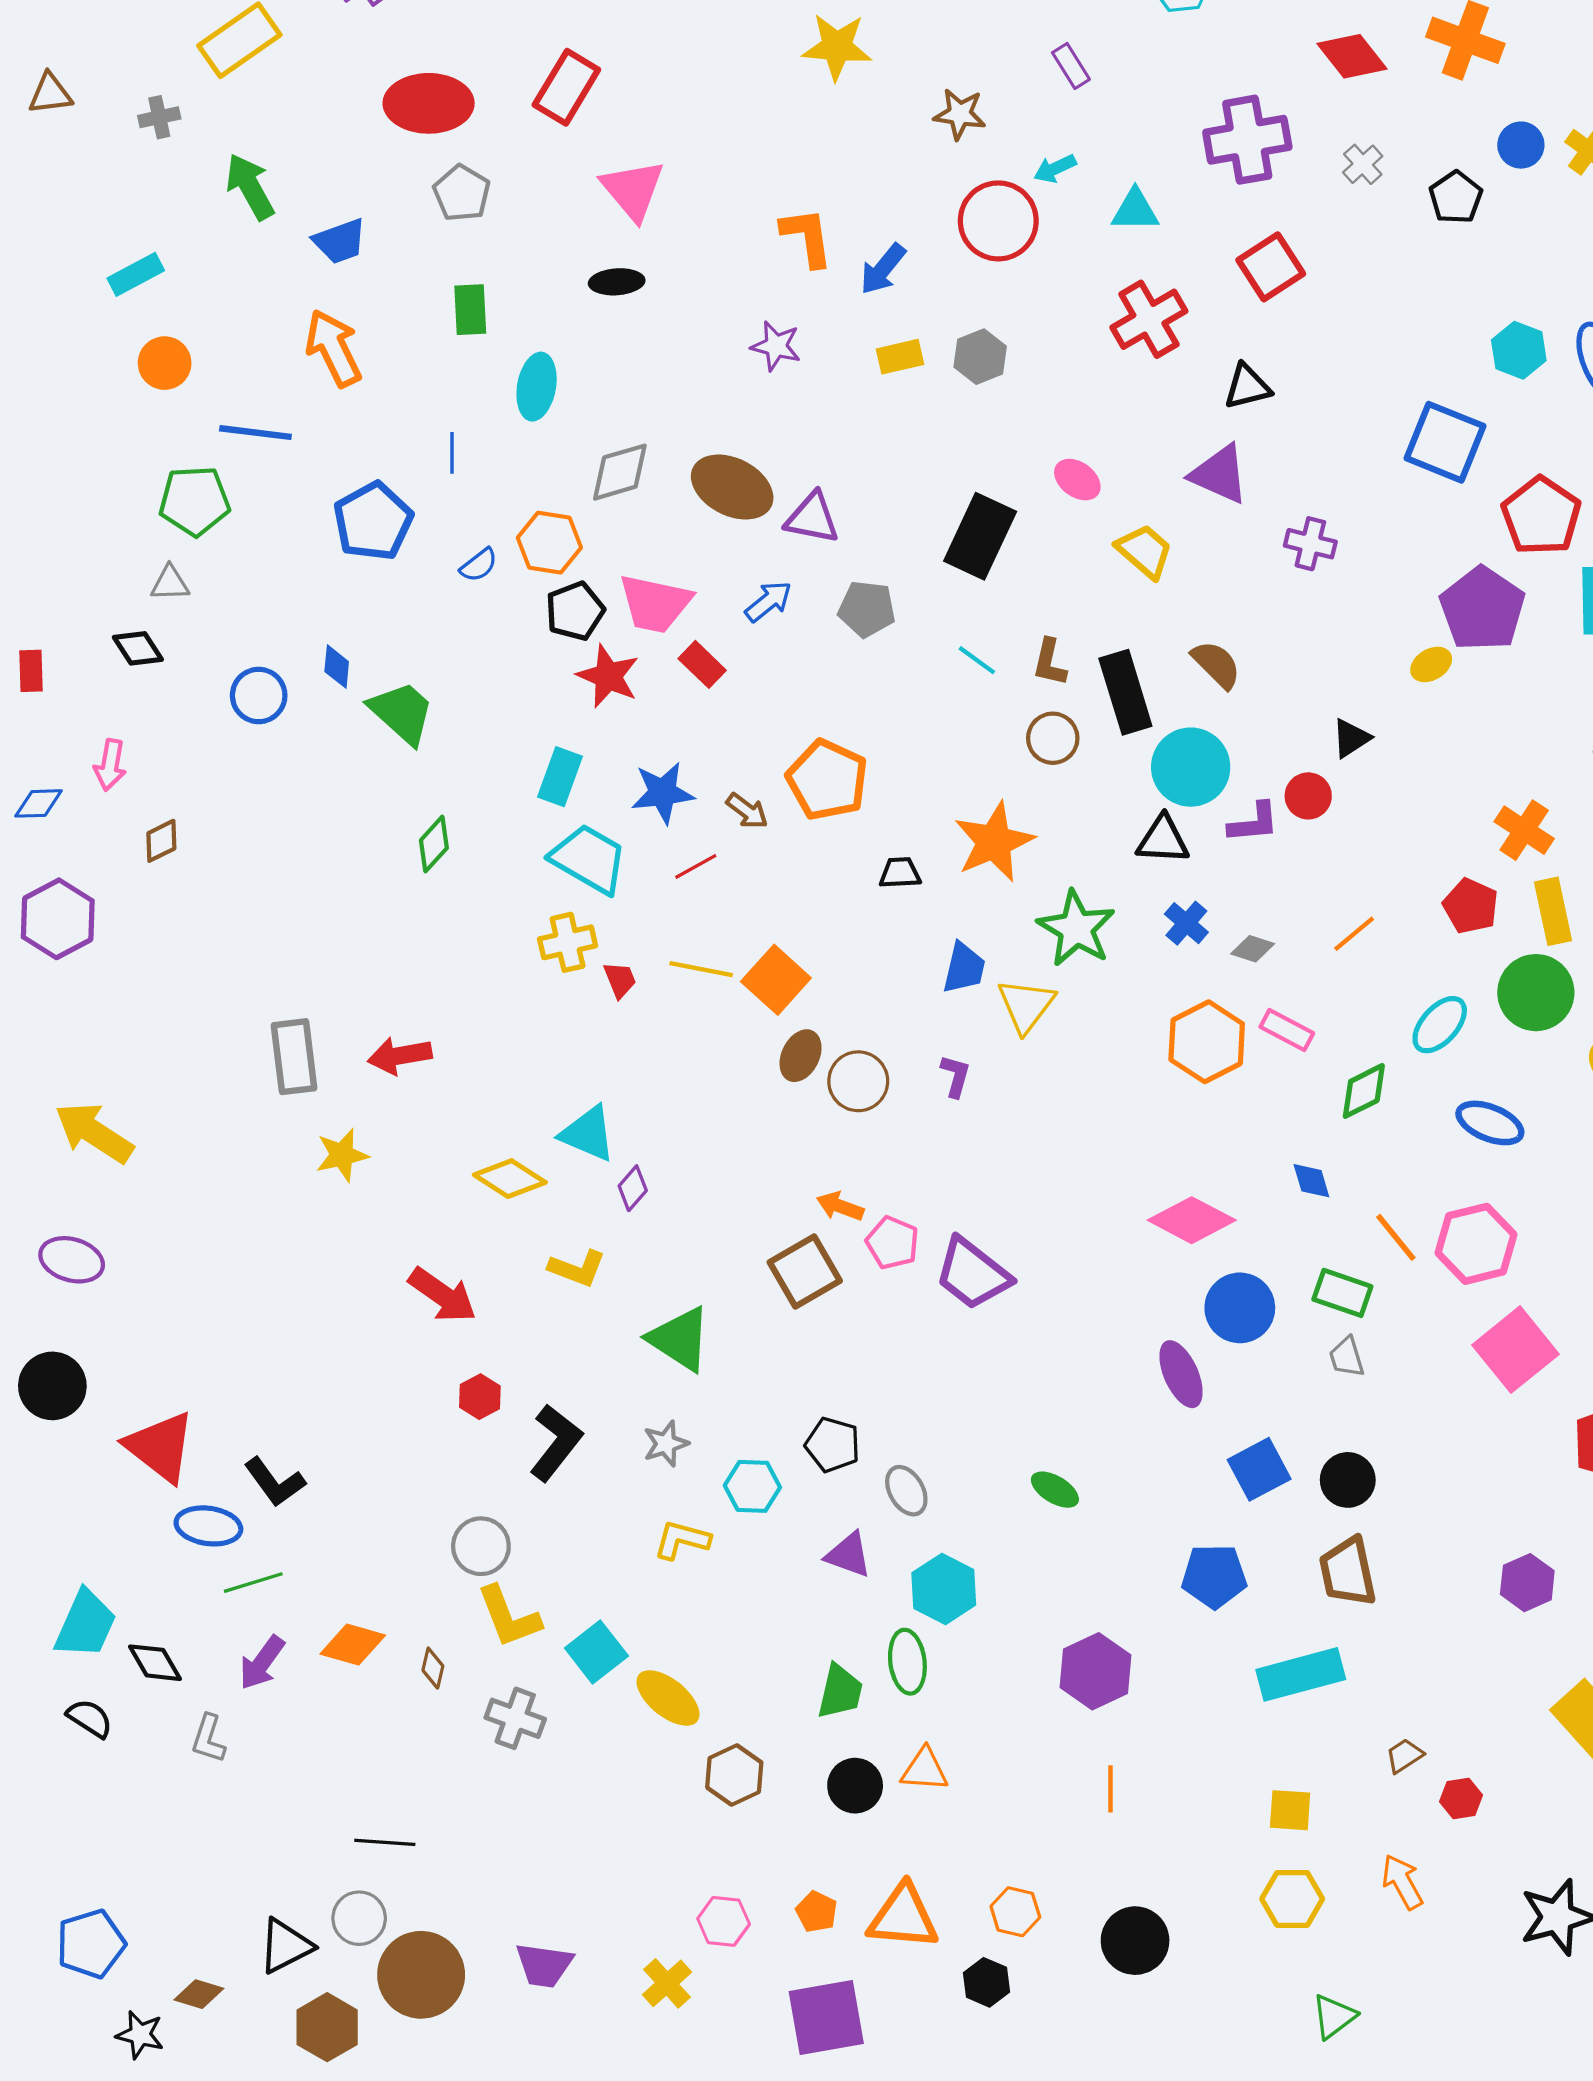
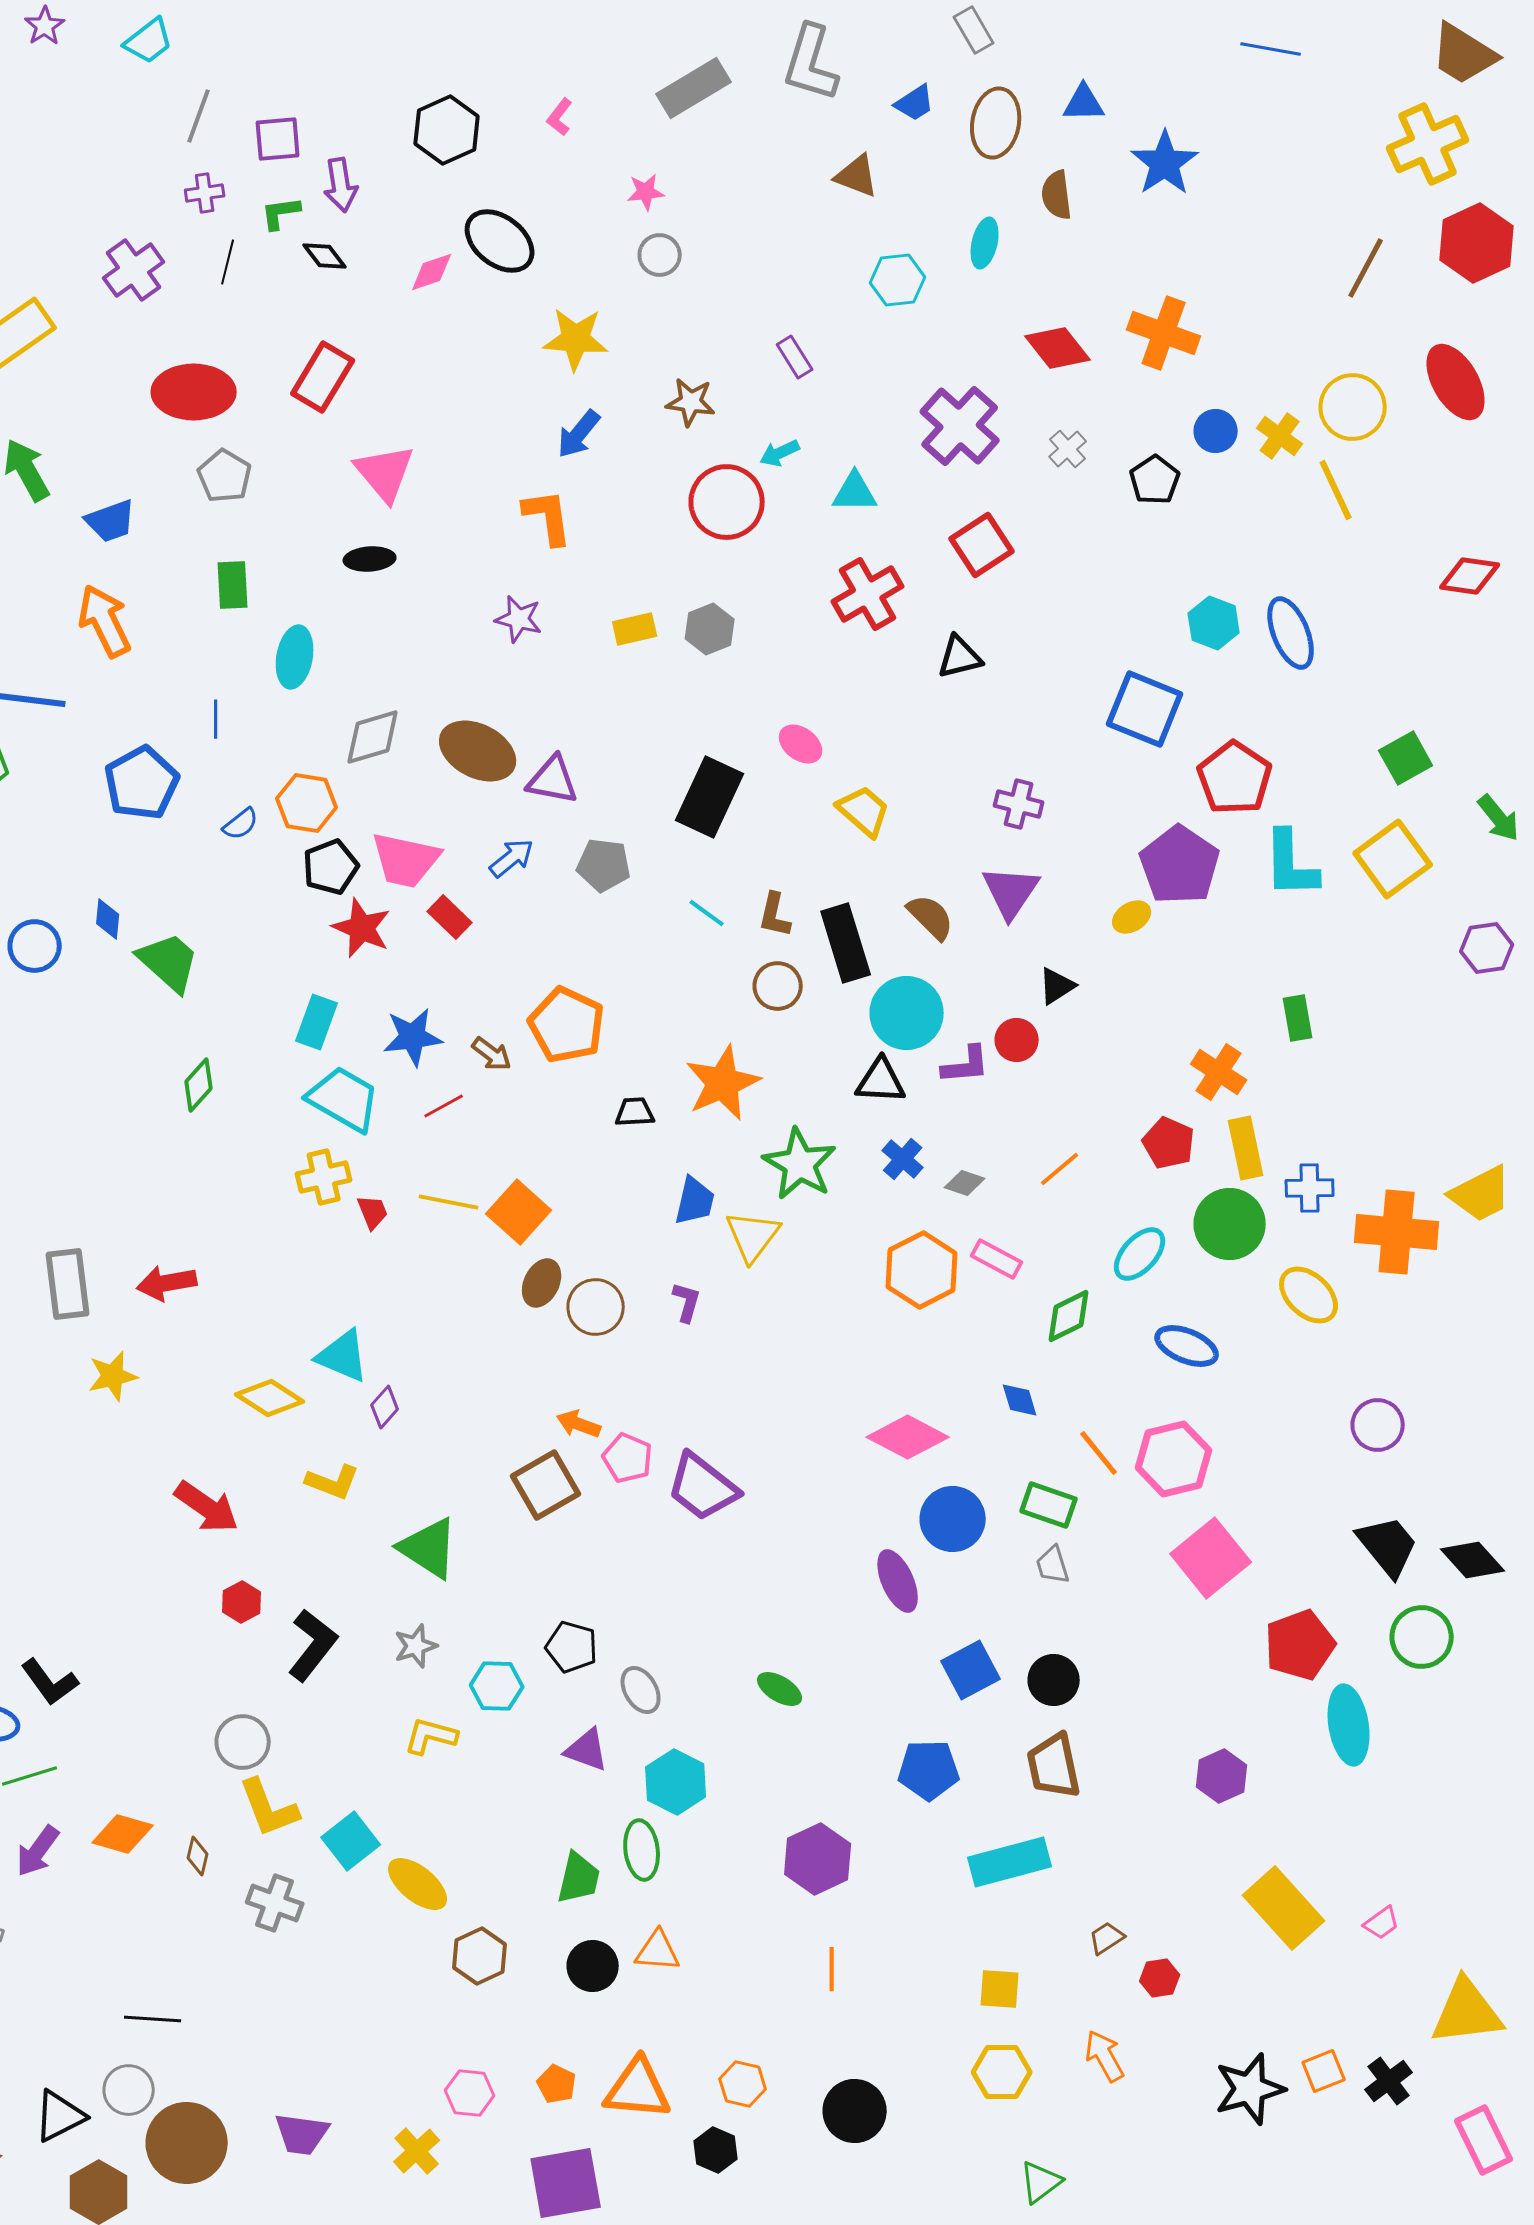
purple cross: (1247, 140) -> (960, 426), turned -38
blue arrow: (883, 269) -> (579, 434), moved
purple triangle: (1219, 474) -> (1011, 892), moved, turned 40

